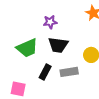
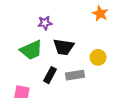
purple star: (50, 22) -> (45, 23), moved

